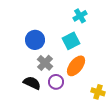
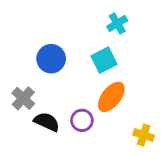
gray cross: (45, 63) -> (23, 98), moved

